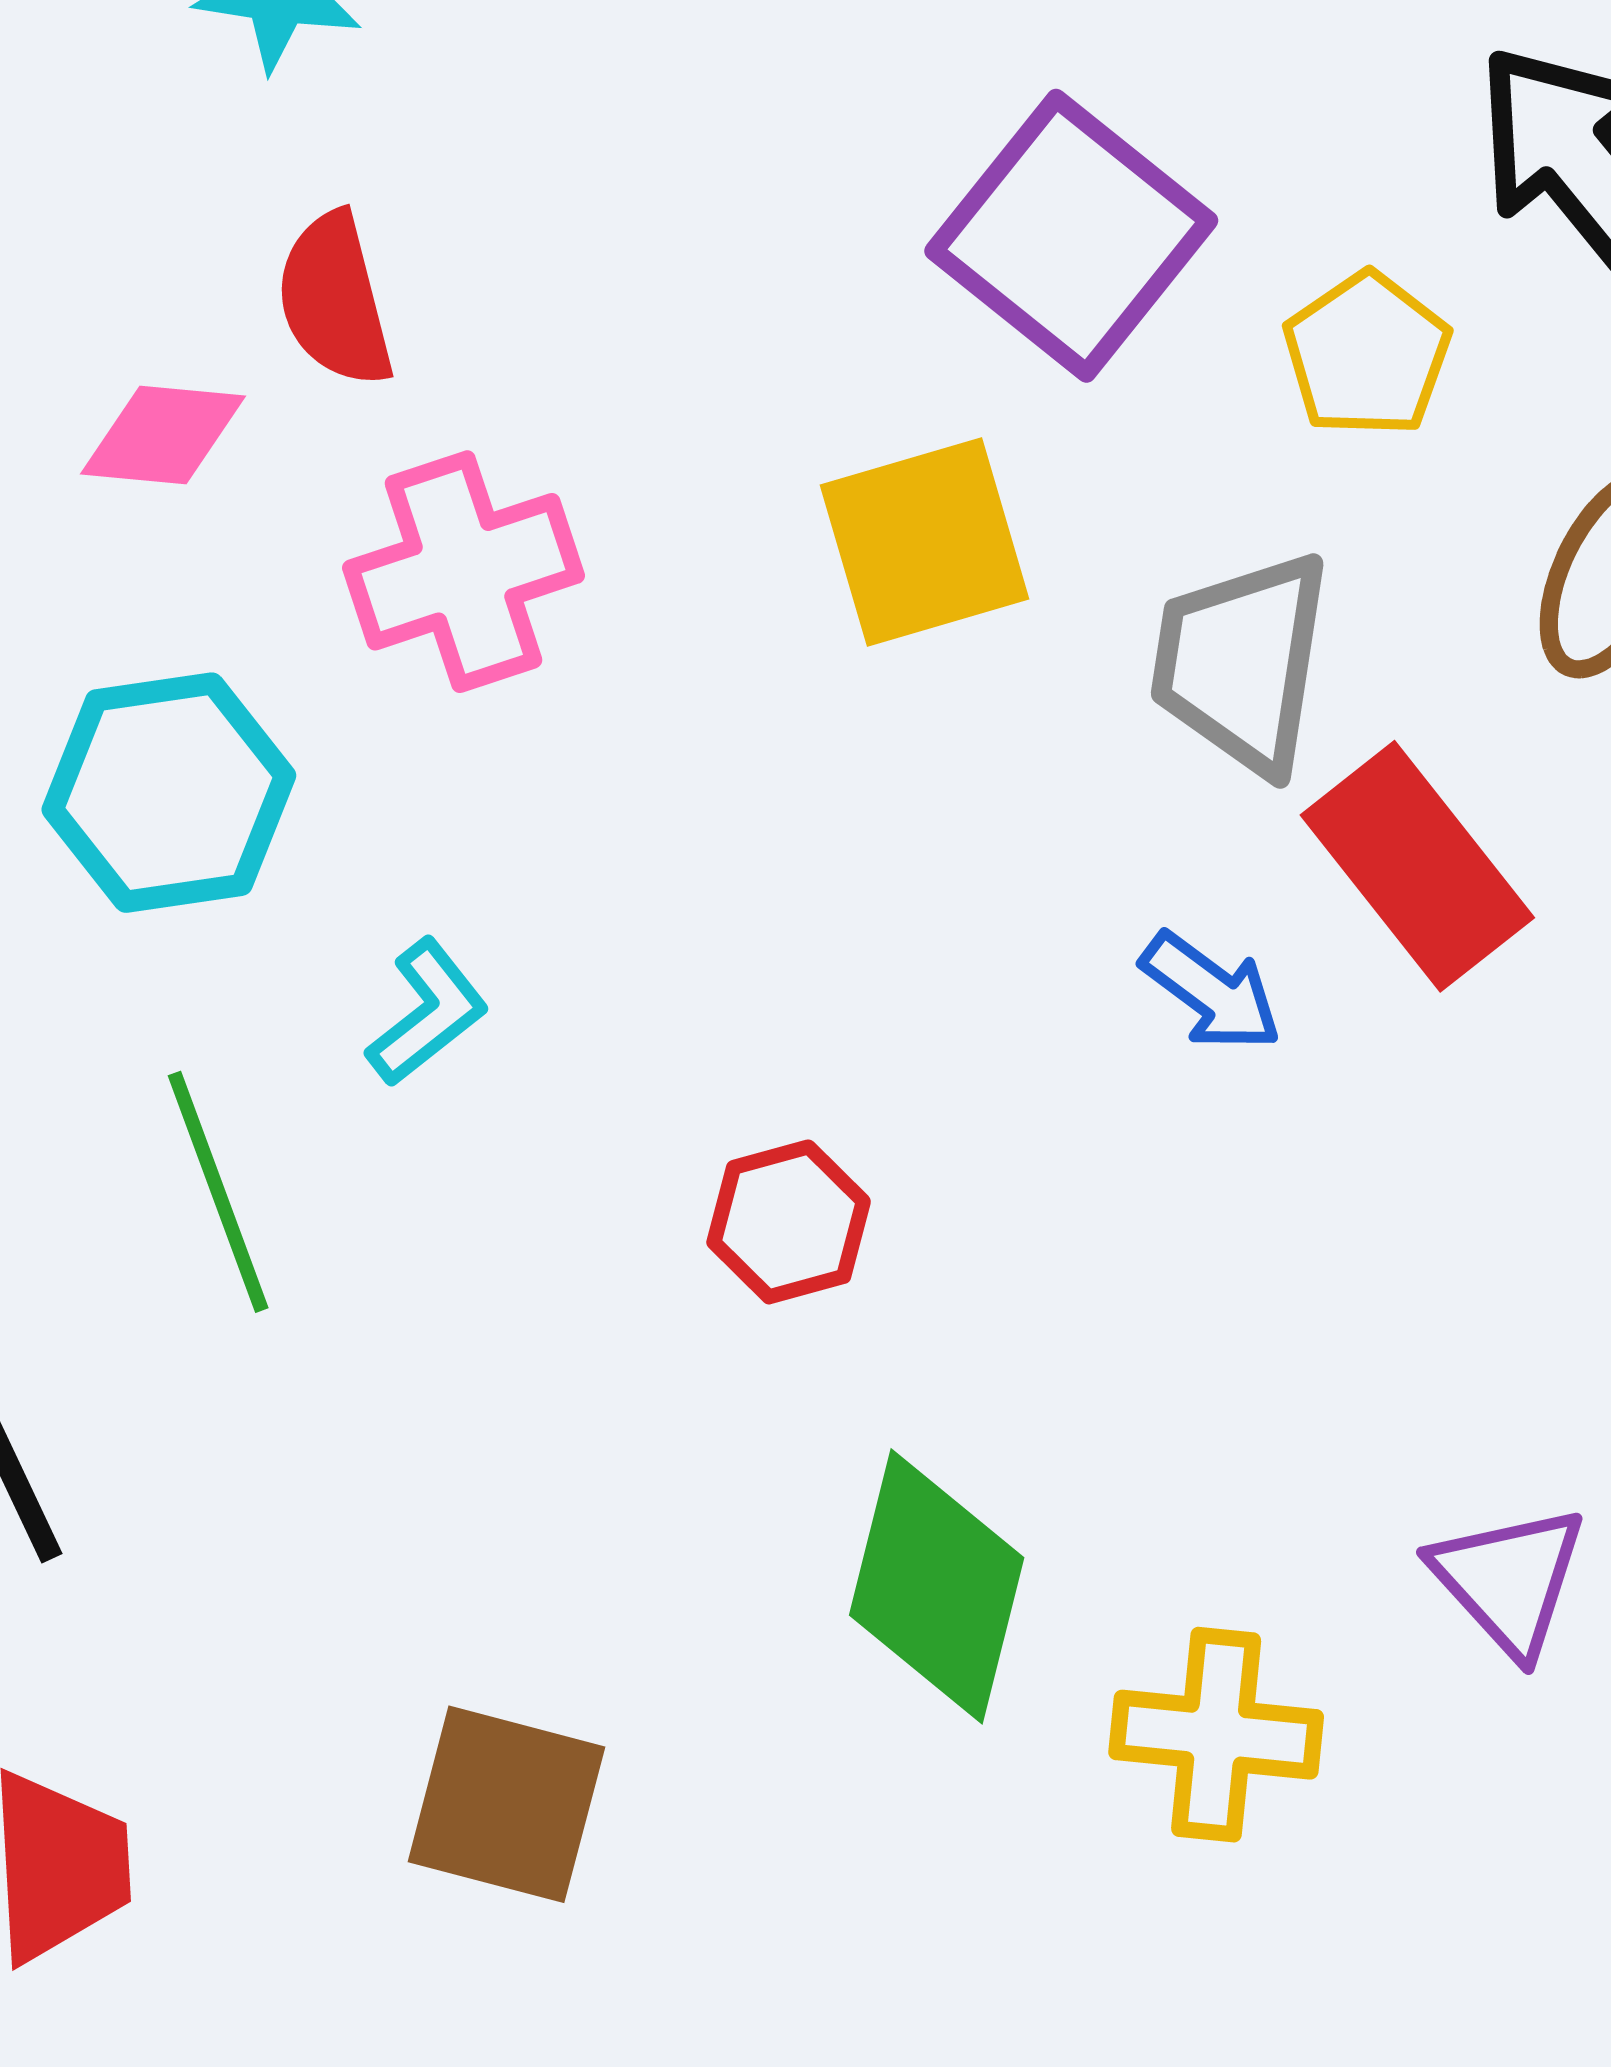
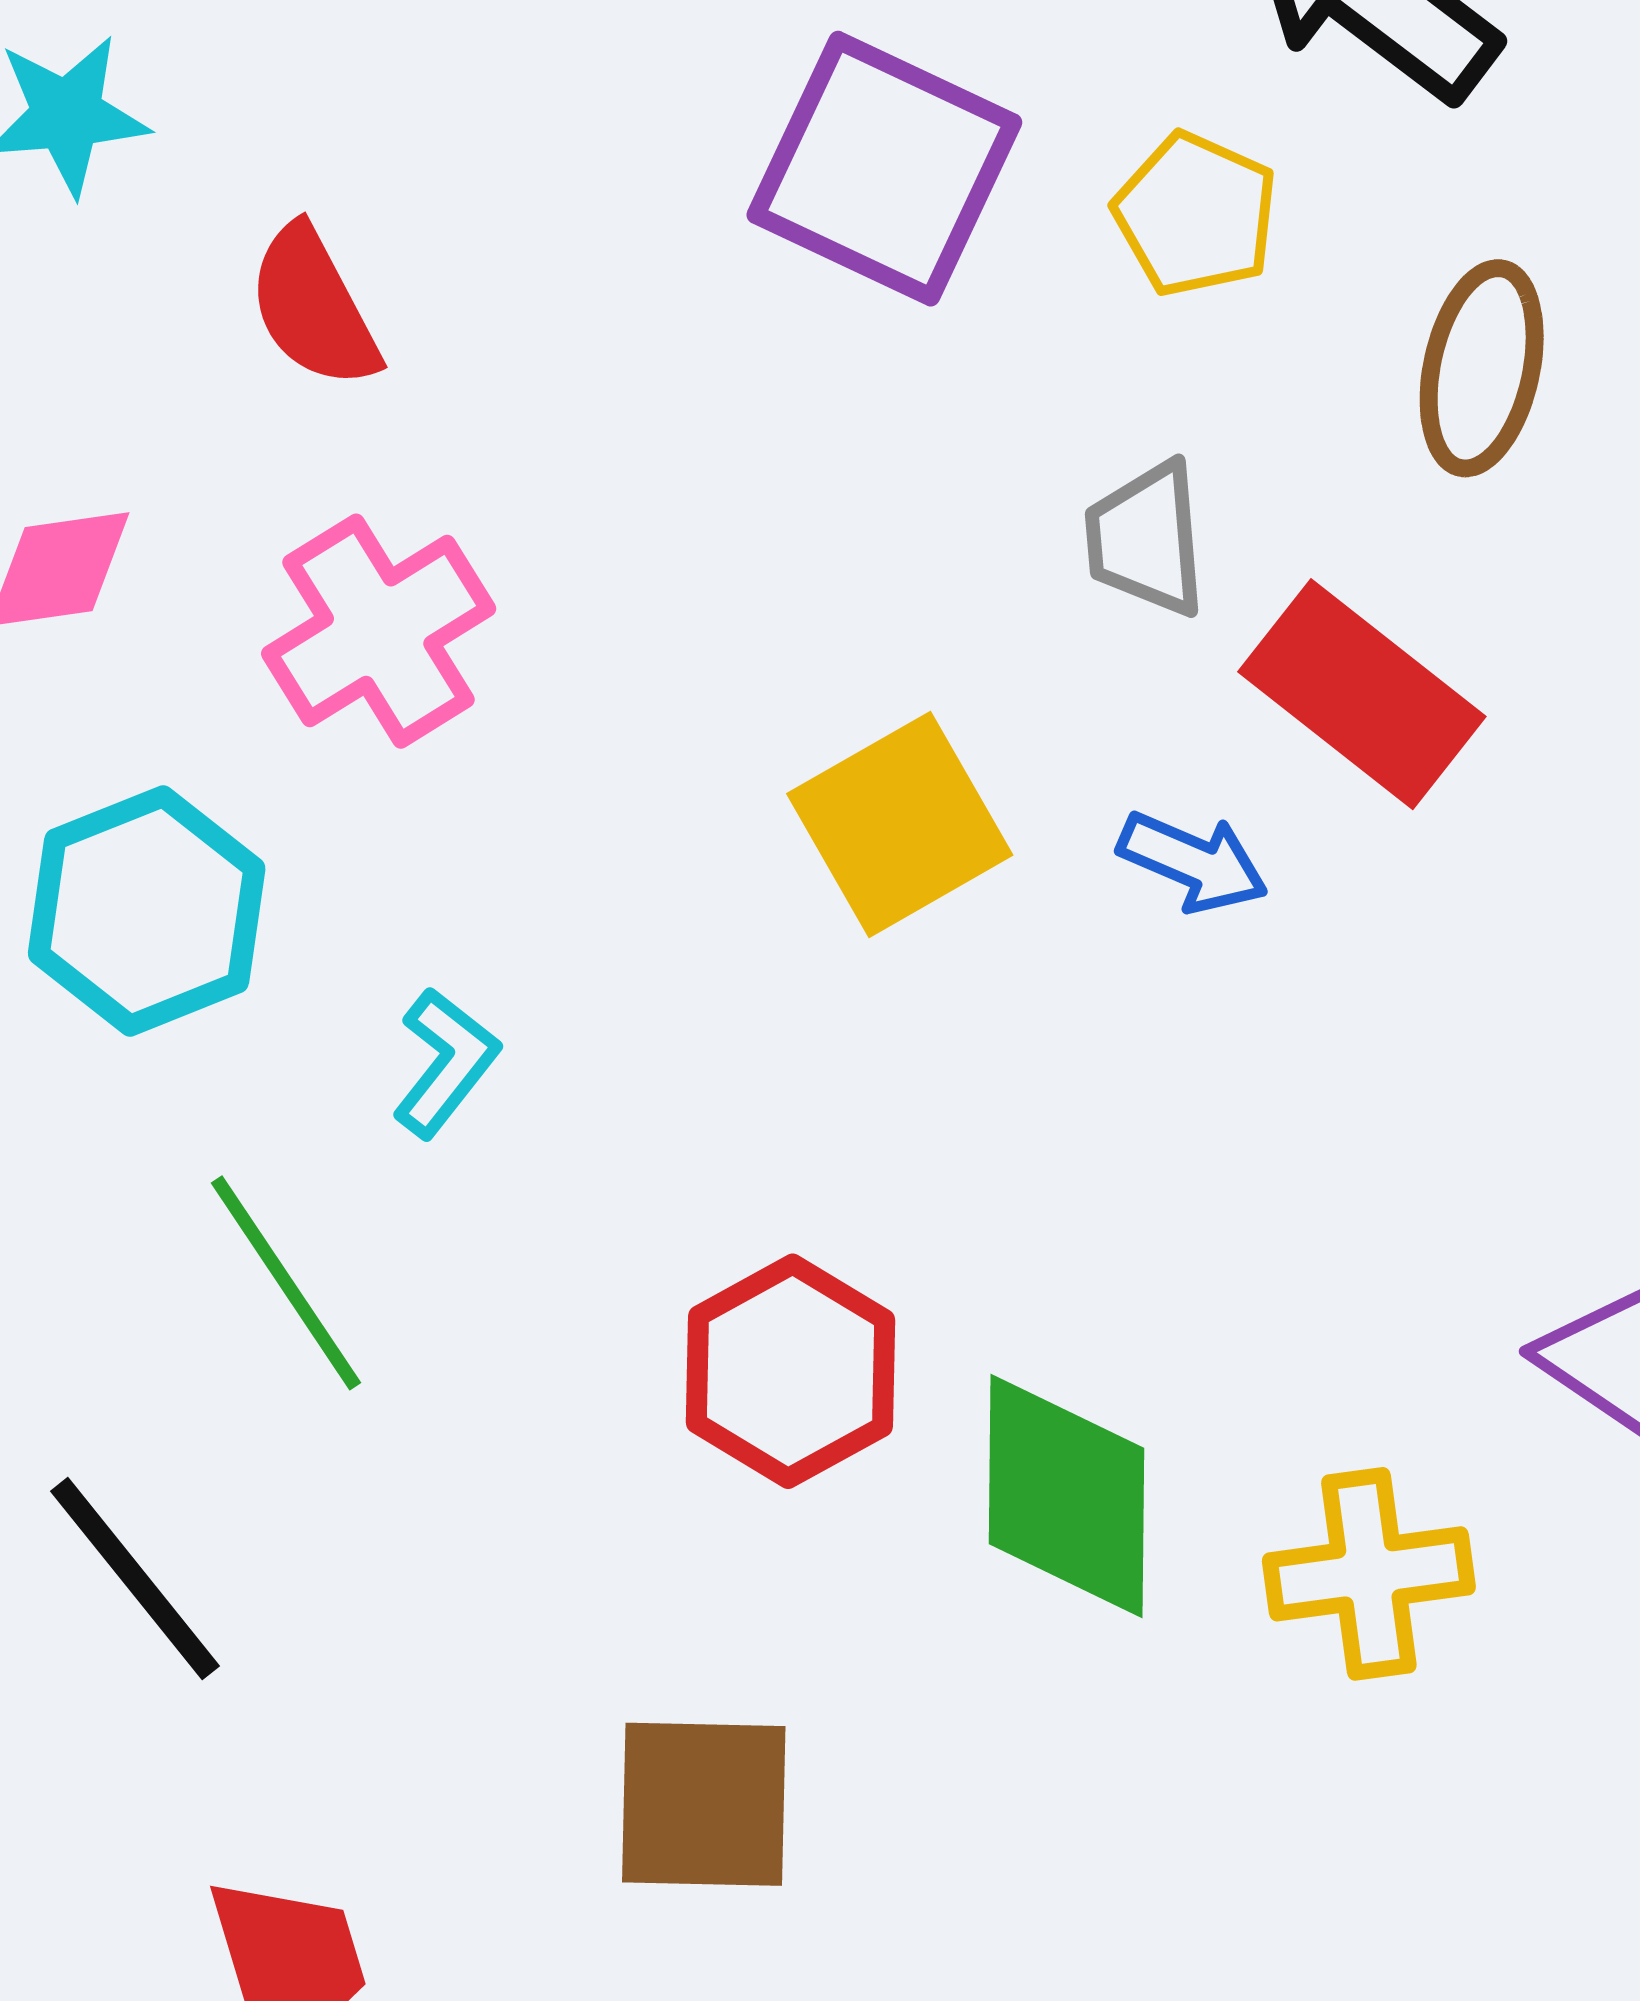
red semicircle: (335, 300) -> (313, 307), moved
yellow square: (924, 542) -> (900, 824), moved
gray trapezoid: (1241, 663) -> (1146, 539), size x0.7
red hexagon: (789, 1222) -> (790, 1371), moved, size x1.4

